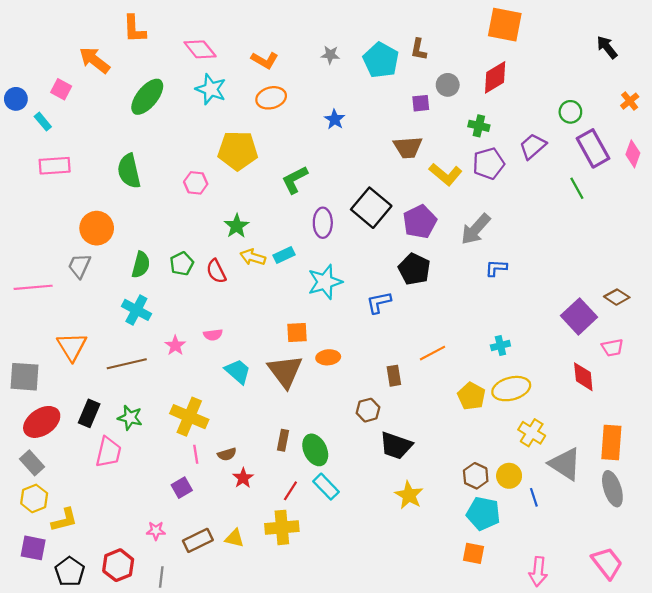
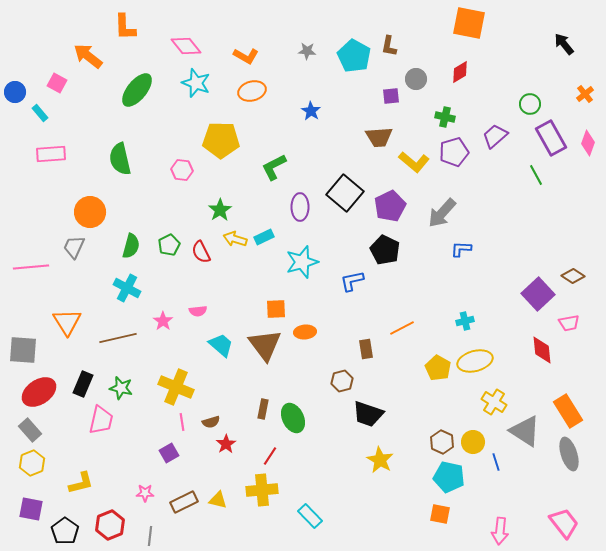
red diamond: (495, 77) -> (460, 72), size x0.7
orange rectangle: (611, 442) -> (568, 411), turned -36
cyan rectangle: (326, 487) -> (310, 516), moved
yellow L-shape: (64, 520) -> (81, 483), moved

